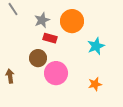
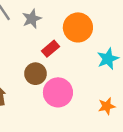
gray star: (42, 20) -> (32, 19), moved
red rectangle: (50, 38) -> (50, 49), turned -56

